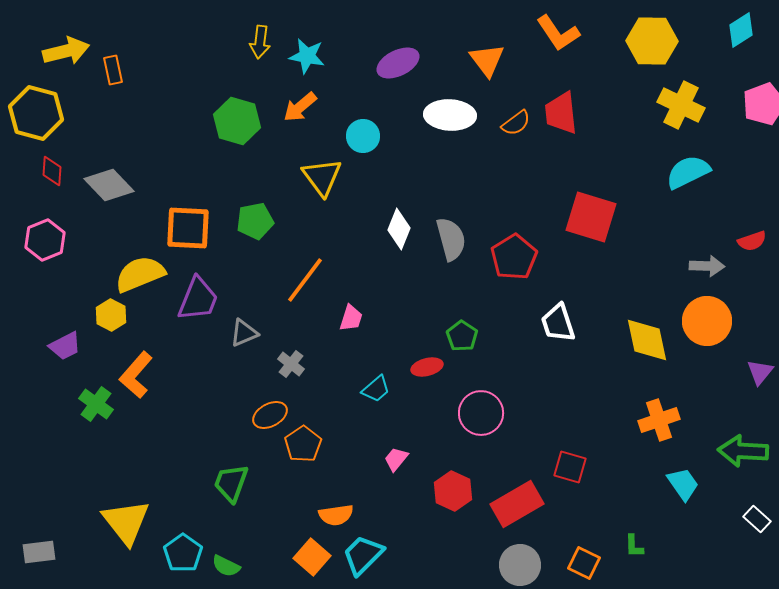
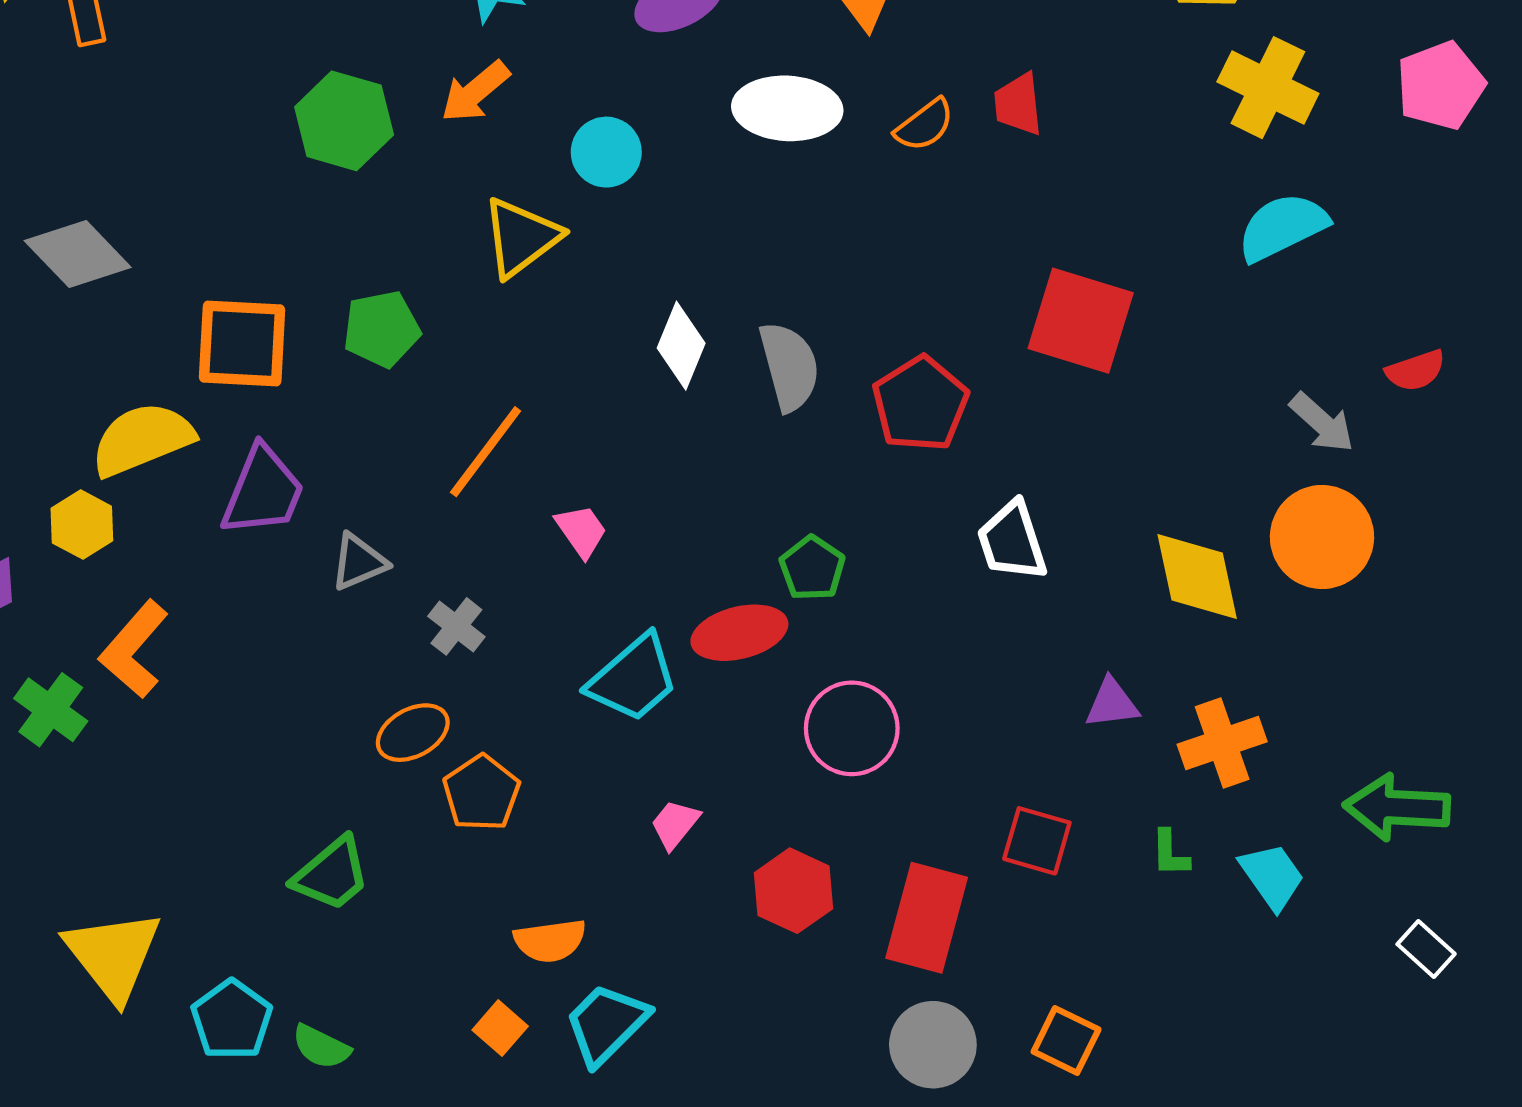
red trapezoid: (561, 113) -> (1018, 104), size x0.7
yellow triangle: (322, 177) -> (521, 237), turned 30
gray arrow: (707, 266) -> (1322, 423), turned 40
pink trapezoid: (351, 318) -> (581, 531), turned -52
red ellipse: (427, 367) -> (739, 633), size x1.4
purple triangle: (760, 372) -> (1112, 703), moved, turned 44
cyan trapezoid: (376, 389) -> (633, 678), size x1.6
green trapezoid: (231, 483) -> (332, 874), turned -150
red rectangle: (517, 504) -> (927, 918), turned -45
green L-shape: (634, 546) -> (1170, 853), moved
orange square: (312, 557) -> (500, 1028), size x0.7

